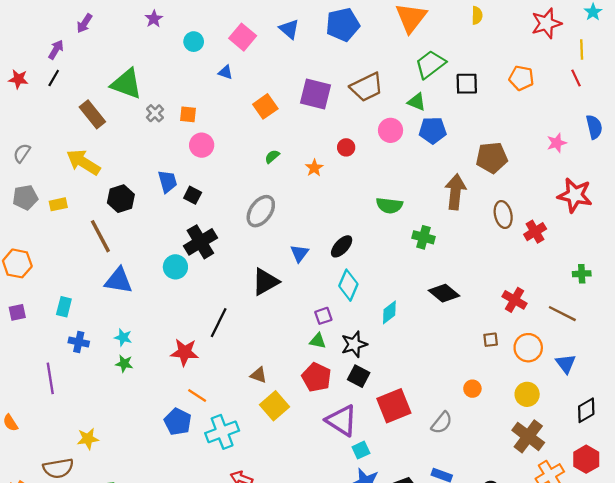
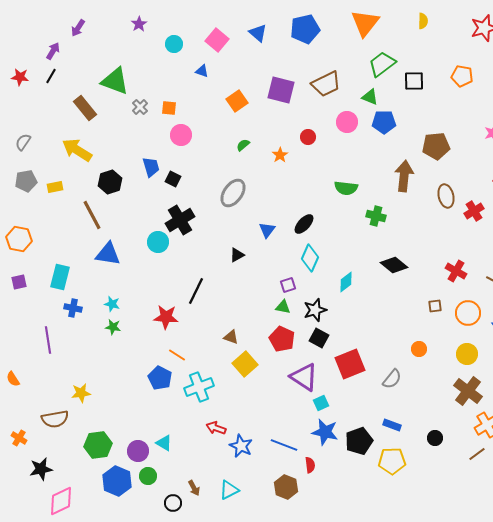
black triangle: (265, 282) -> (237, 255), size x0.6
cyan rectangle: (64, 307) -> (60, 277), size x1.4

